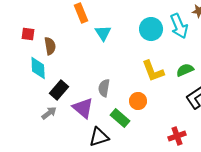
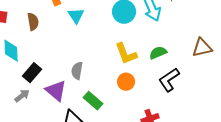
brown semicircle: (50, 46) -> (33, 22), moved
orange circle: (138, 101) -> (126, 82), moved

